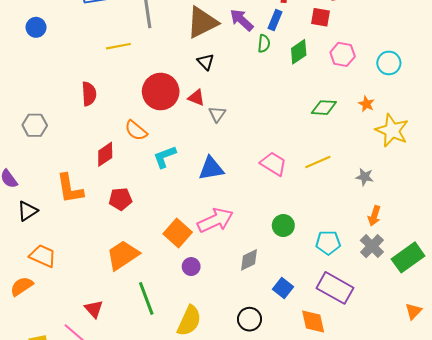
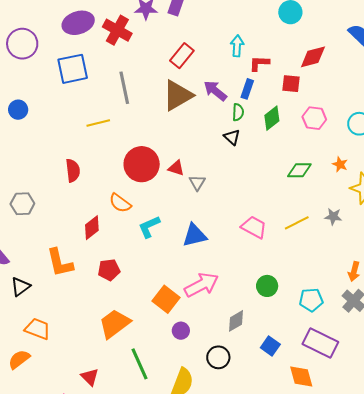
black triangle: (206, 62) -> (232, 137), moved
gray star: (365, 177) -> (333, 217), moved
black circle: (249, 319) -> (218, 357), moved

